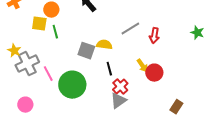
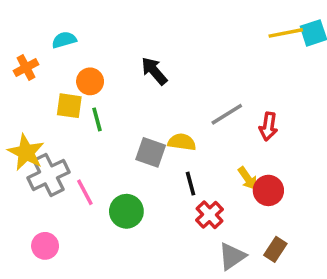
yellow star: (14, 51) -> (26, 152), size x1.5
green circle: (72, 85) -> (126, 211), size x0.7
gray triangle: (118, 101) -> (232, 256), moved
brown rectangle: (176, 107) -> (275, 249), moved

